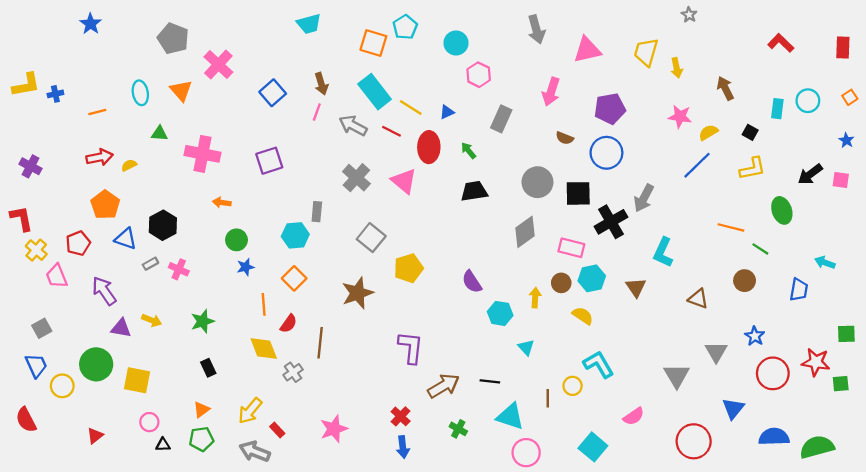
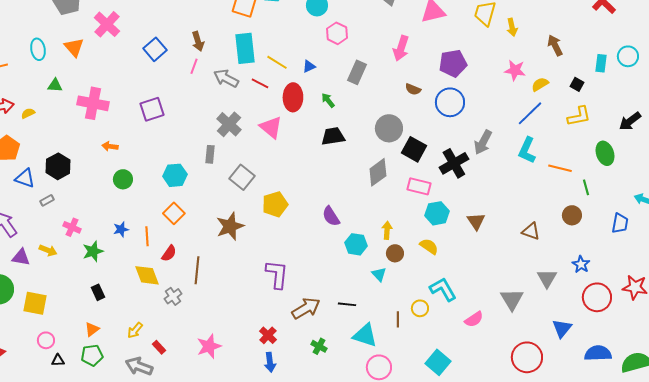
cyan rectangle: (375, 92) -> (245, 48), turned 32
black square: (578, 193) -> (414, 149), moved, turned 30
gray rectangle: (317, 212) -> (210, 154), moved
green line: (760, 249) -> (586, 187), turned 42
cyan L-shape: (663, 252) -> (527, 150), moved
blue star: (246, 267) -> (121, 229), moved
pink cross: (179, 269) -> (72, 227), moved
brown circle: (561, 283) -> (395, 253), moved
yellow arrow: (250, 411) -> (135, 330), size x0.7
pink semicircle: (634, 416) -> (474, 319), moved

